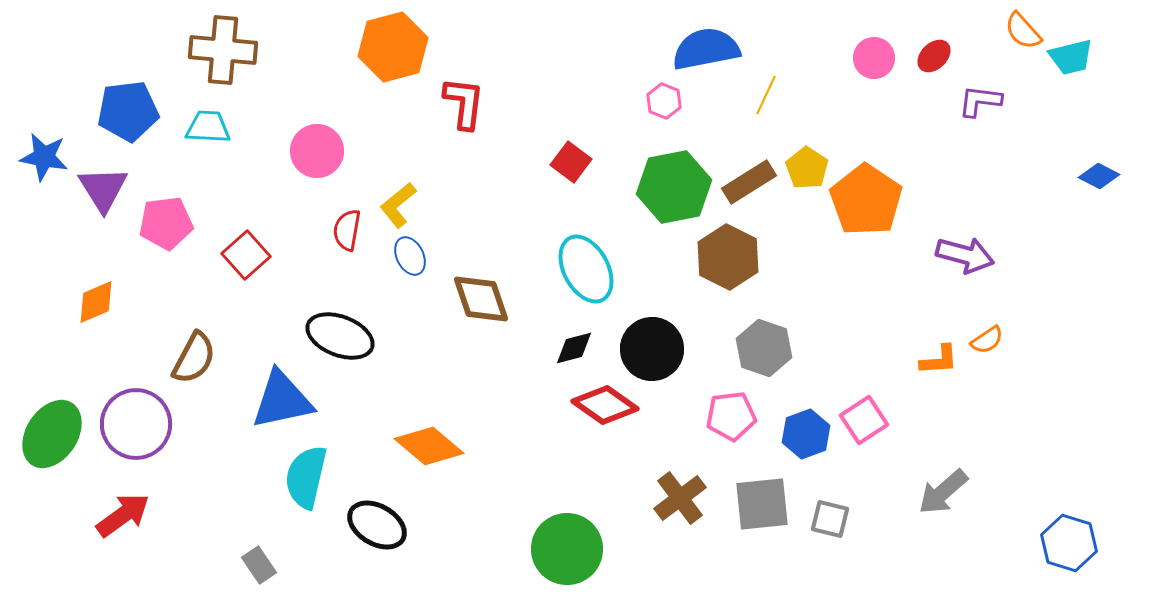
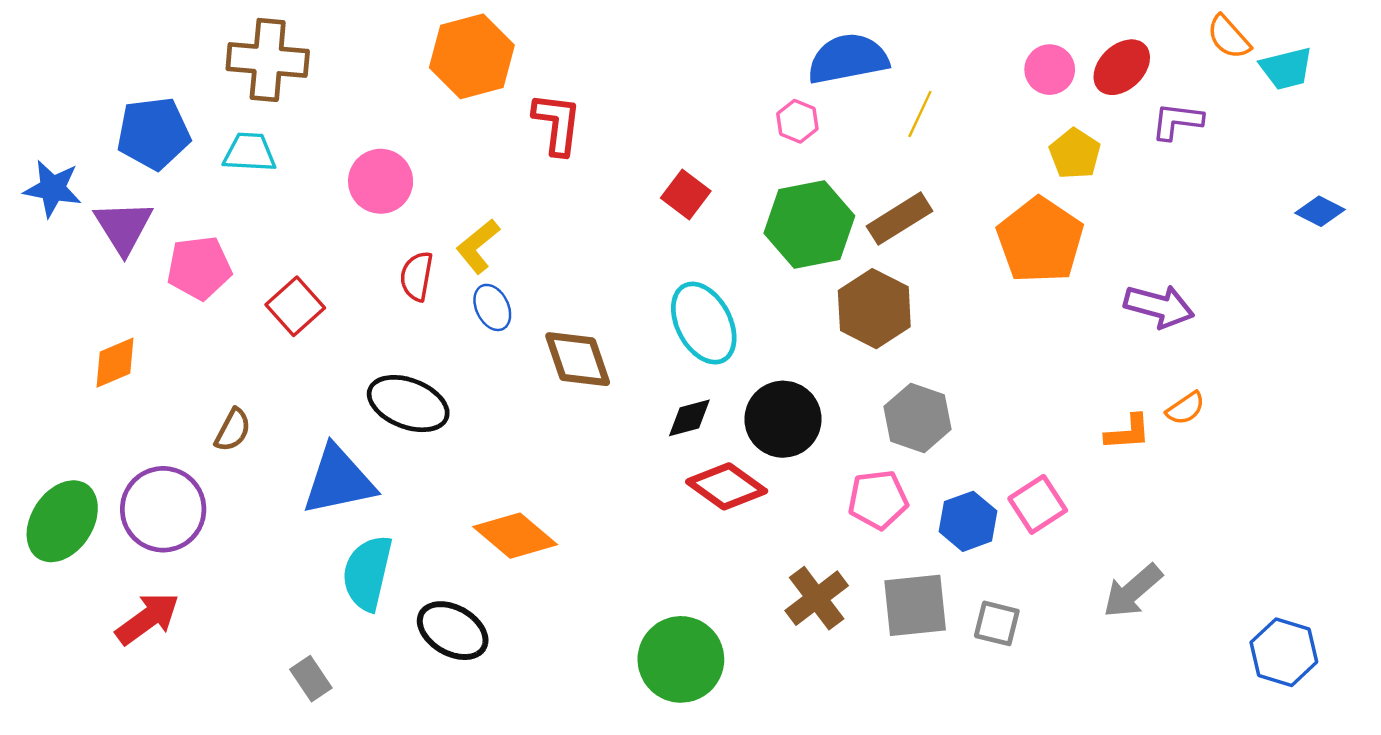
red ellipse: (934, 56) -> (1122, 67), size x1.4
yellow pentagon: (807, 168) -> (1075, 154), moved
brown semicircle: (194, 358) -> (233, 430), size x0.7

